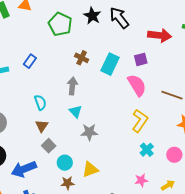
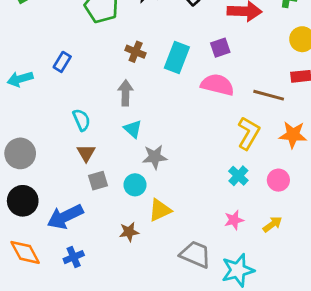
pink semicircle: (137, 85) -> (217, 85), turned -40
yellow L-shape: (140, 121) -> (249, 133), moved
gray square: (49, 146) -> (98, 181), turned 32
cyan circle: (65, 163) -> (135, 185), moved

